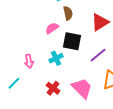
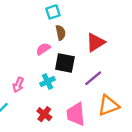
pink arrow: (29, 61) -> (18, 85), turned 32
pink trapezoid: (82, 88) -> (76, 114), turned -140

